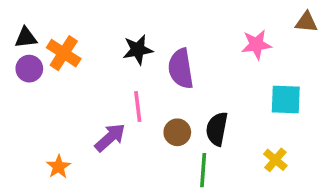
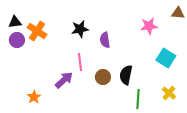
purple semicircle: (181, 69) -> (105, 40), size x0.7
cyan square: (286, 100) -> (166, 58), turned 30
yellow cross: (275, 160) -> (169, 93), moved
green line: (203, 170) -> (138, 99), moved

